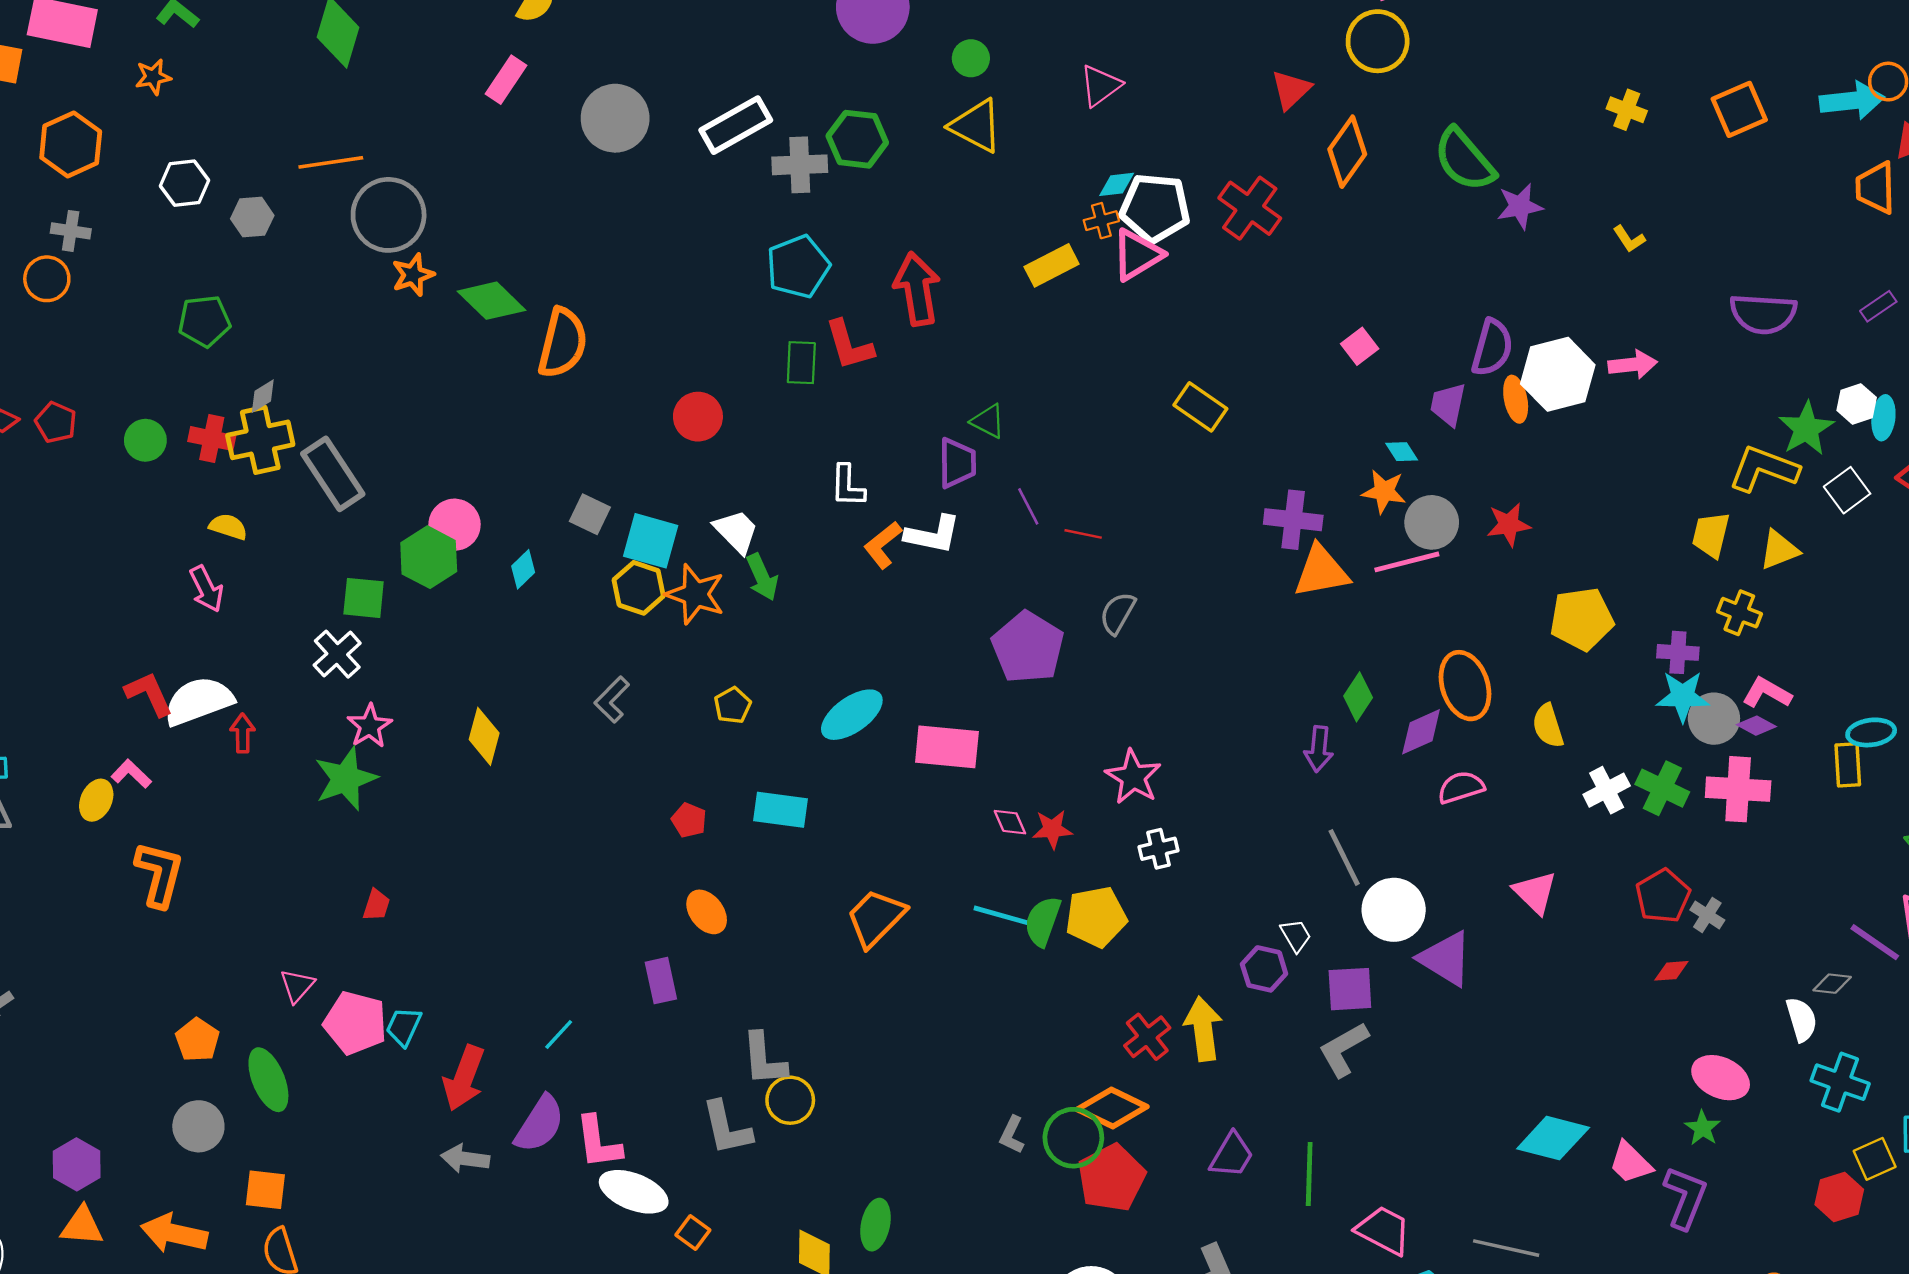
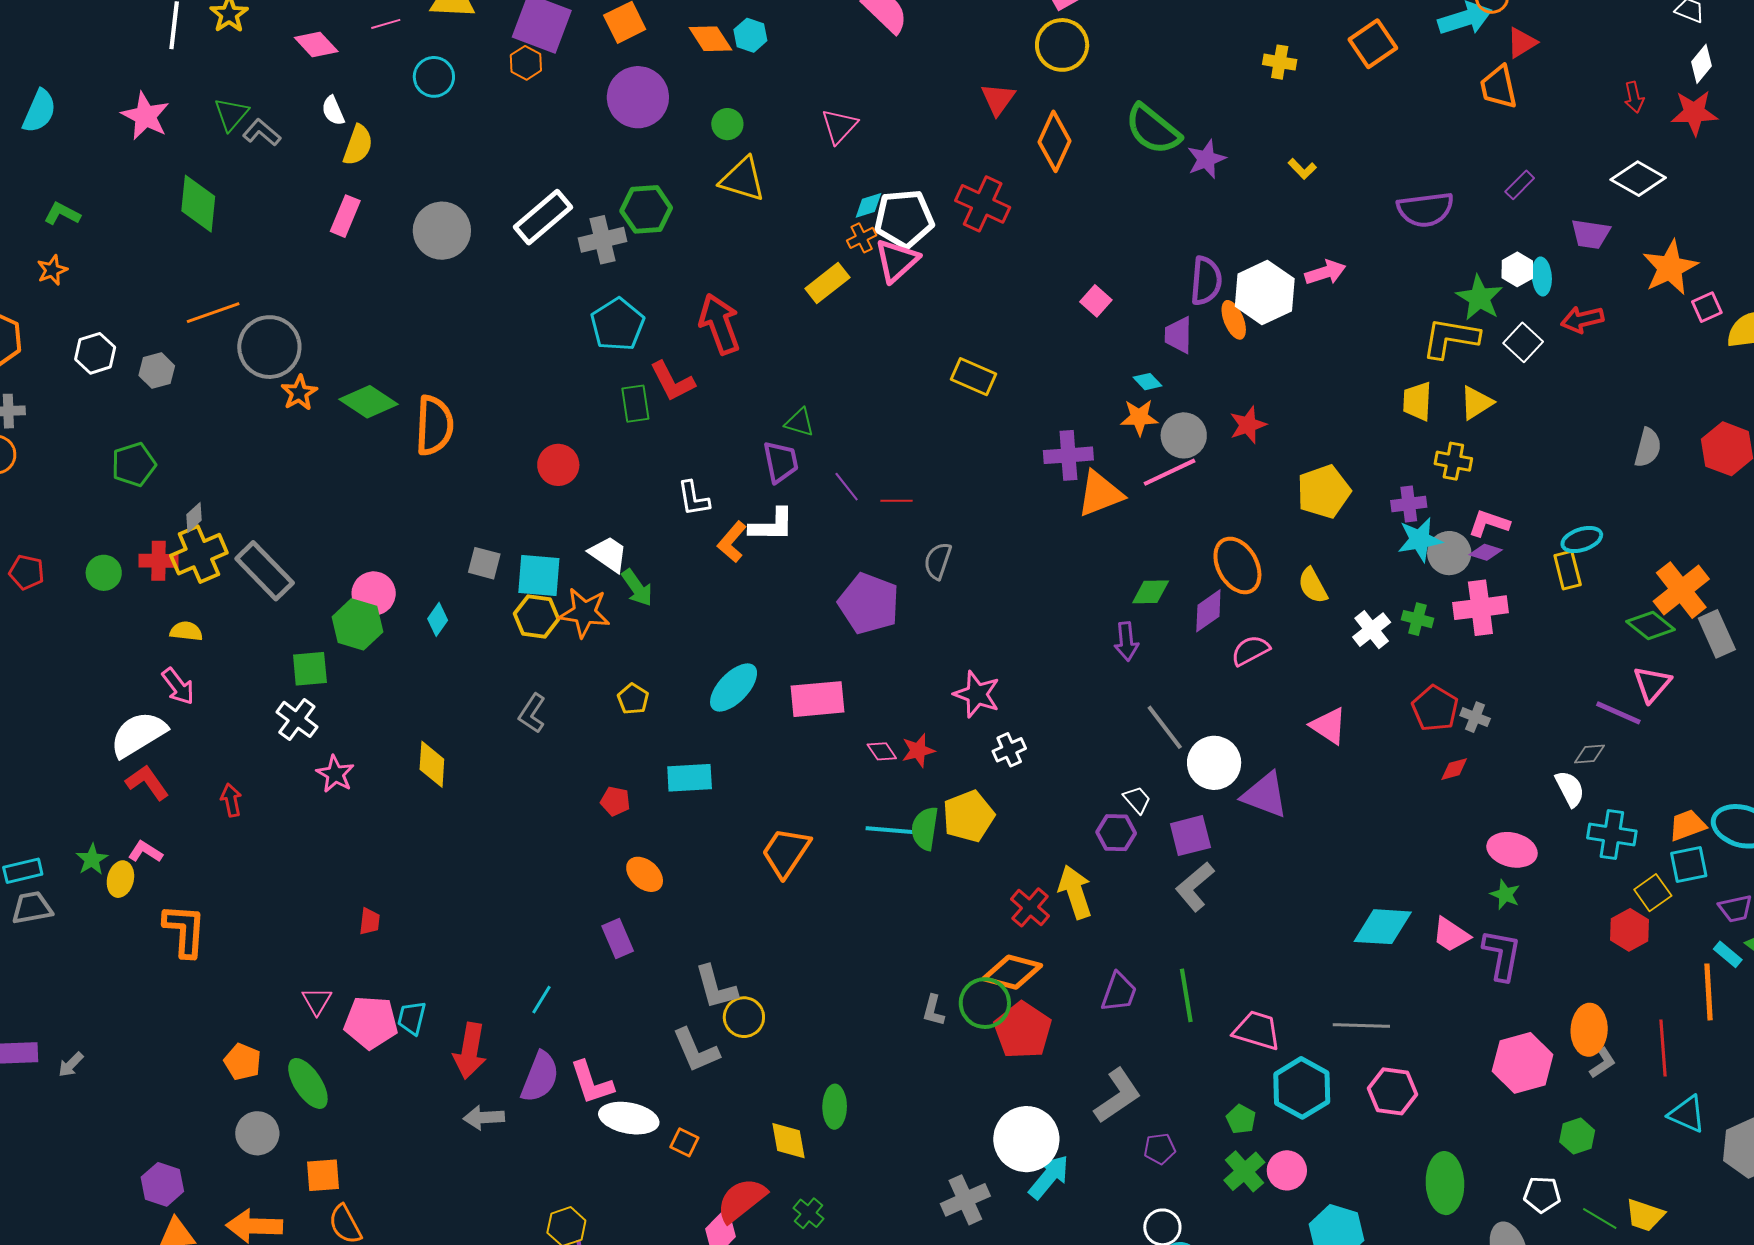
green diamond: (1358, 697) -> (1151, 592), turned 66
white semicircle: (198, 701) -> (138, 734), moved
green star: (346, 779) -> (92, 859), moved, size x0.6
green cross: (1662, 788) -> (1417, 619), size x0.7

